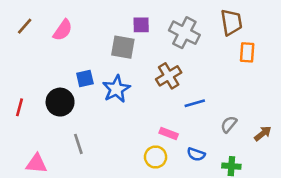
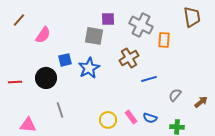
brown trapezoid: (231, 22) -> (192, 17), moved
pink semicircle: (63, 30) -> (43, 35), moved
orange rectangle: (247, 52) -> (164, 40), moved
red line: (19, 107) -> (15, 82), turned 72
pink rectangle: (169, 133) -> (131, 117), moved, turned 32
yellow circle: (156, 157) -> (108, 120), moved

